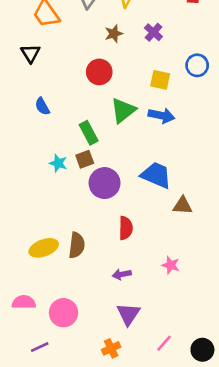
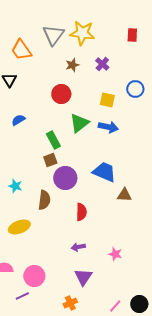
blue semicircle: (42, 106) -> (18, 120), turned 88
cyan star: (58, 163) -> (15, 186), moved
brown semicircle: (77, 245) -> (44, 200), moved
pink star: (171, 265) -> (115, 254), moved
pink line: (164, 343) -> (115, 306), moved
purple line: (40, 347) -> (22, 296), moved

